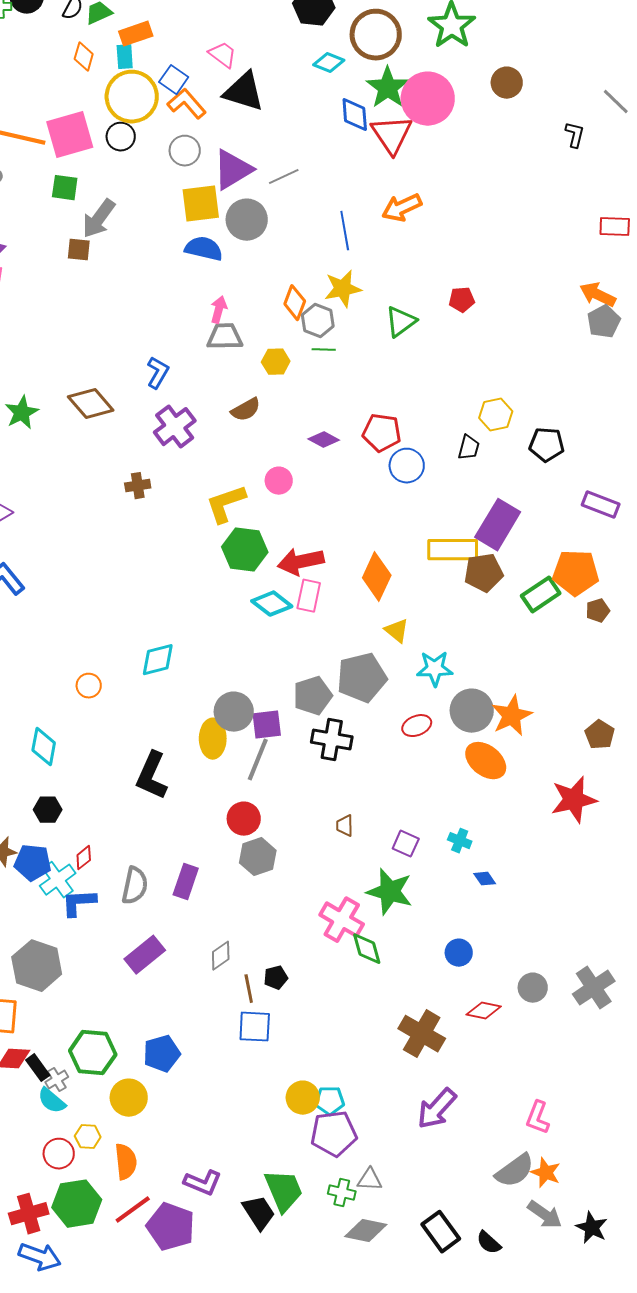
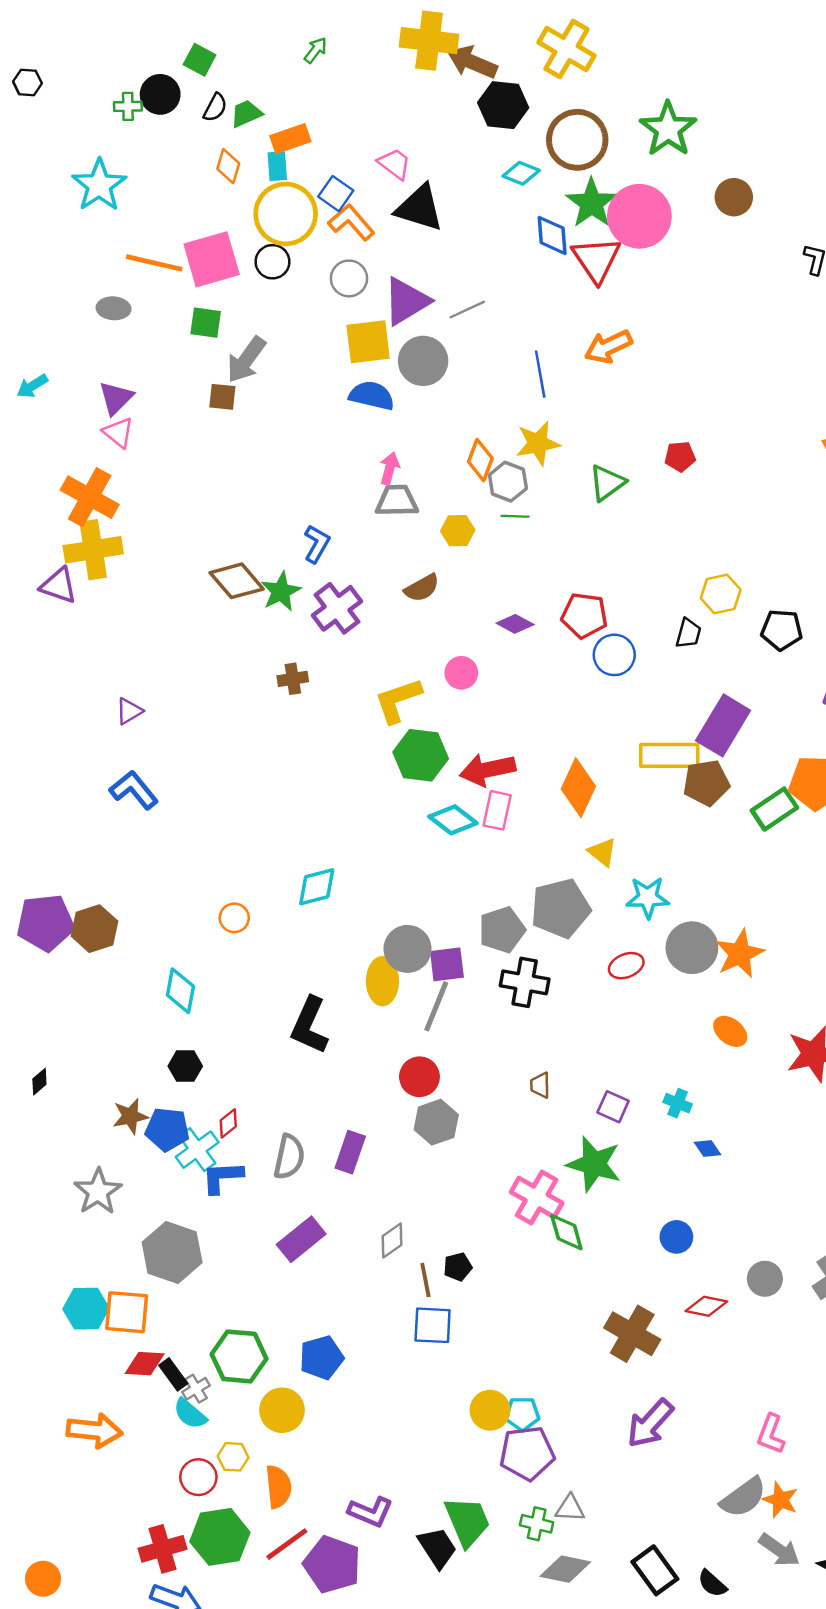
green star: (22, 413) -> (281, 592), moved
orange ellipse: (486, 761) -> (730, 1031), moved, size x0.7

